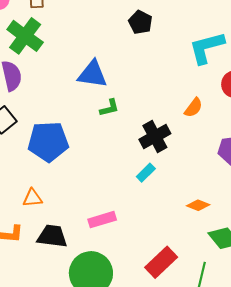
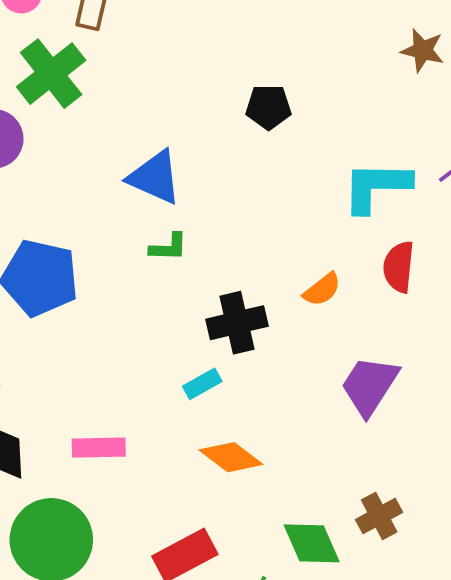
black pentagon: (140, 22) -> (268, 107), turned 30
orange diamond: (198, 205) -> (231, 457), moved, size x1.4

